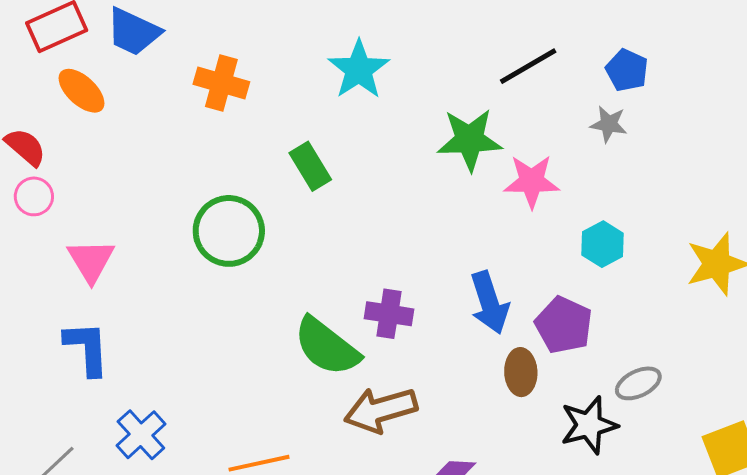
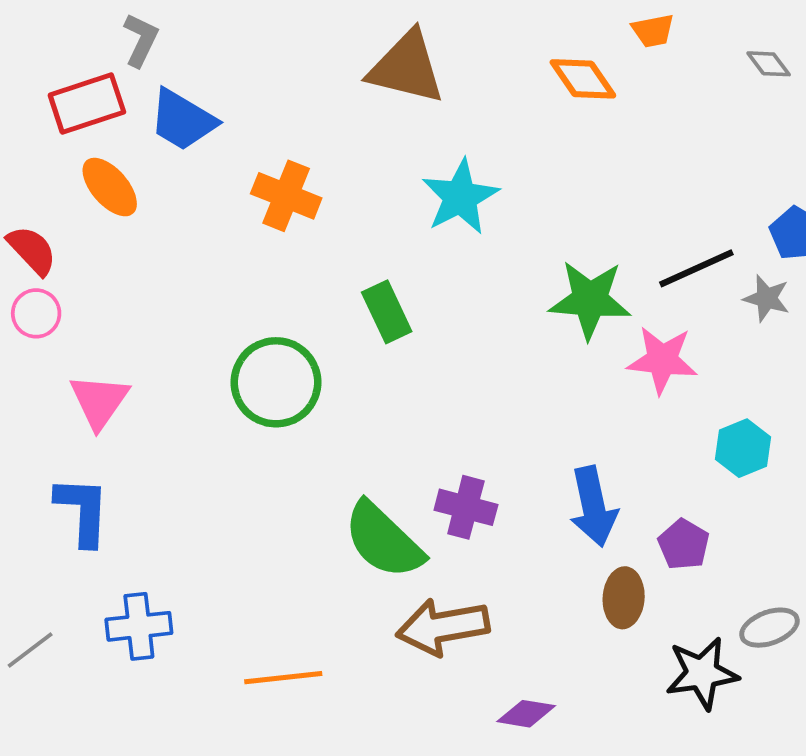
black line: (528, 66) -> (696, 268), moved
purple pentagon: (564, 325) -> (684, 544), size x0.7
blue cross: (141, 435) -> (139, 626), turned 30

